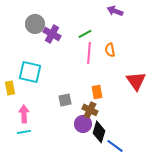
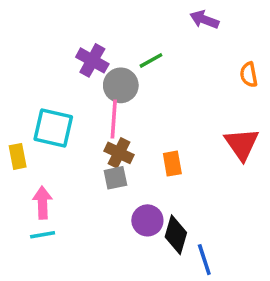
gray circle: (35, 24) -> (121, 85), moved
orange semicircle: (110, 50) -> (249, 75), moved
pink line: (89, 53) -> (114, 119), moved
brown cross: (90, 110) -> (119, 153), moved
blue line: (115, 146) -> (204, 260), turned 36

